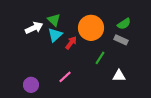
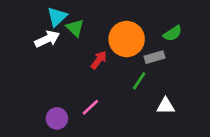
cyan triangle: (55, 35) -> (57, 17), moved
gray rectangle: (121, 40) -> (154, 57), moved, turned -40
purple circle: (31, 85) -> (57, 118), moved

